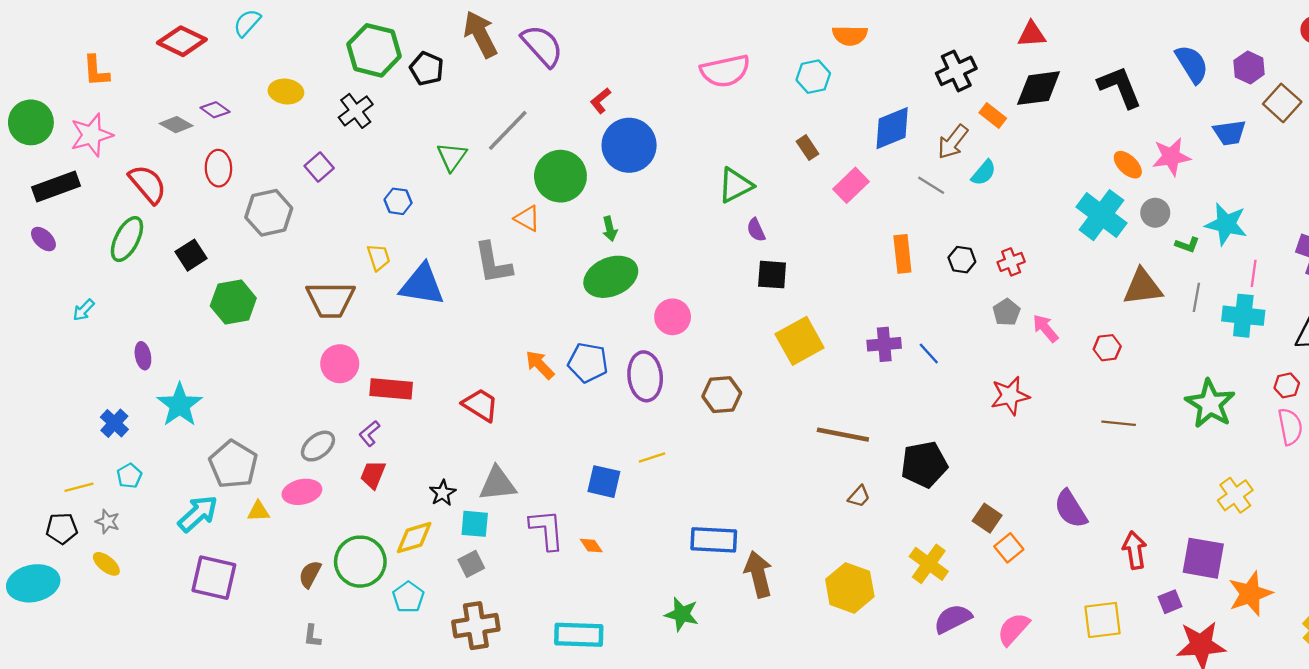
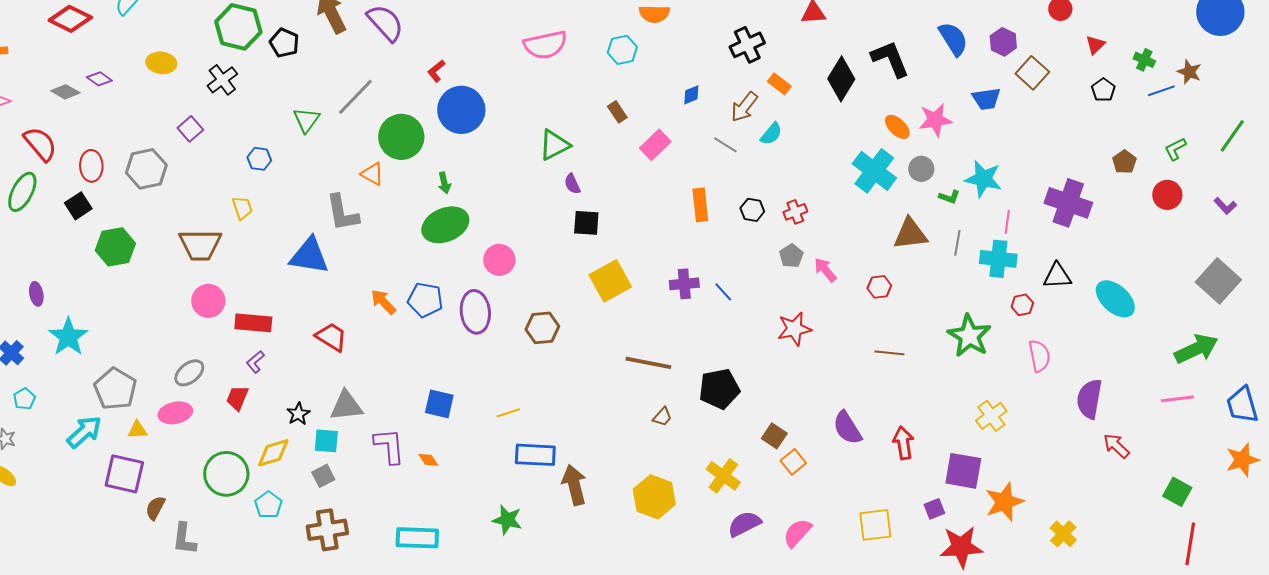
black diamond: (1039, 88) -> (841, 79), moved, turned -51
blue diamond: (892, 128) -> (691, 95), size x0.5
red ellipse: (218, 168) -> (91, 166), moved
blue triangle: (422, 285) -> (309, 256), moved
red hexagon: (1287, 385) -> (1022, 305), moved
purple L-shape: (369, 433) -> (255, 362), moved
yellow line: (652, 458) -> (508, 413), moved
red arrow: (1135, 550) -> (903, 443), moved
brown semicircle: (310, 574) -> (155, 508), moved
purple square: (214, 578) -> (124, 474), moved
gray L-shape: (312, 636) -> (184, 539), size x1.6

